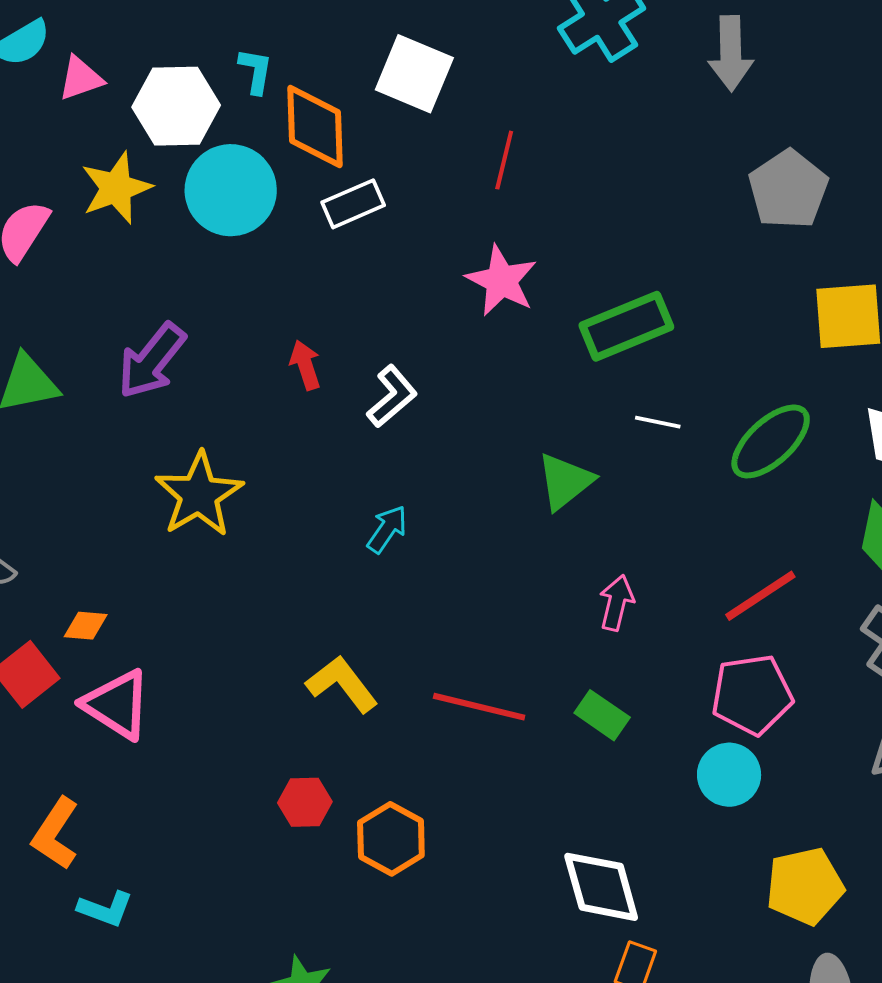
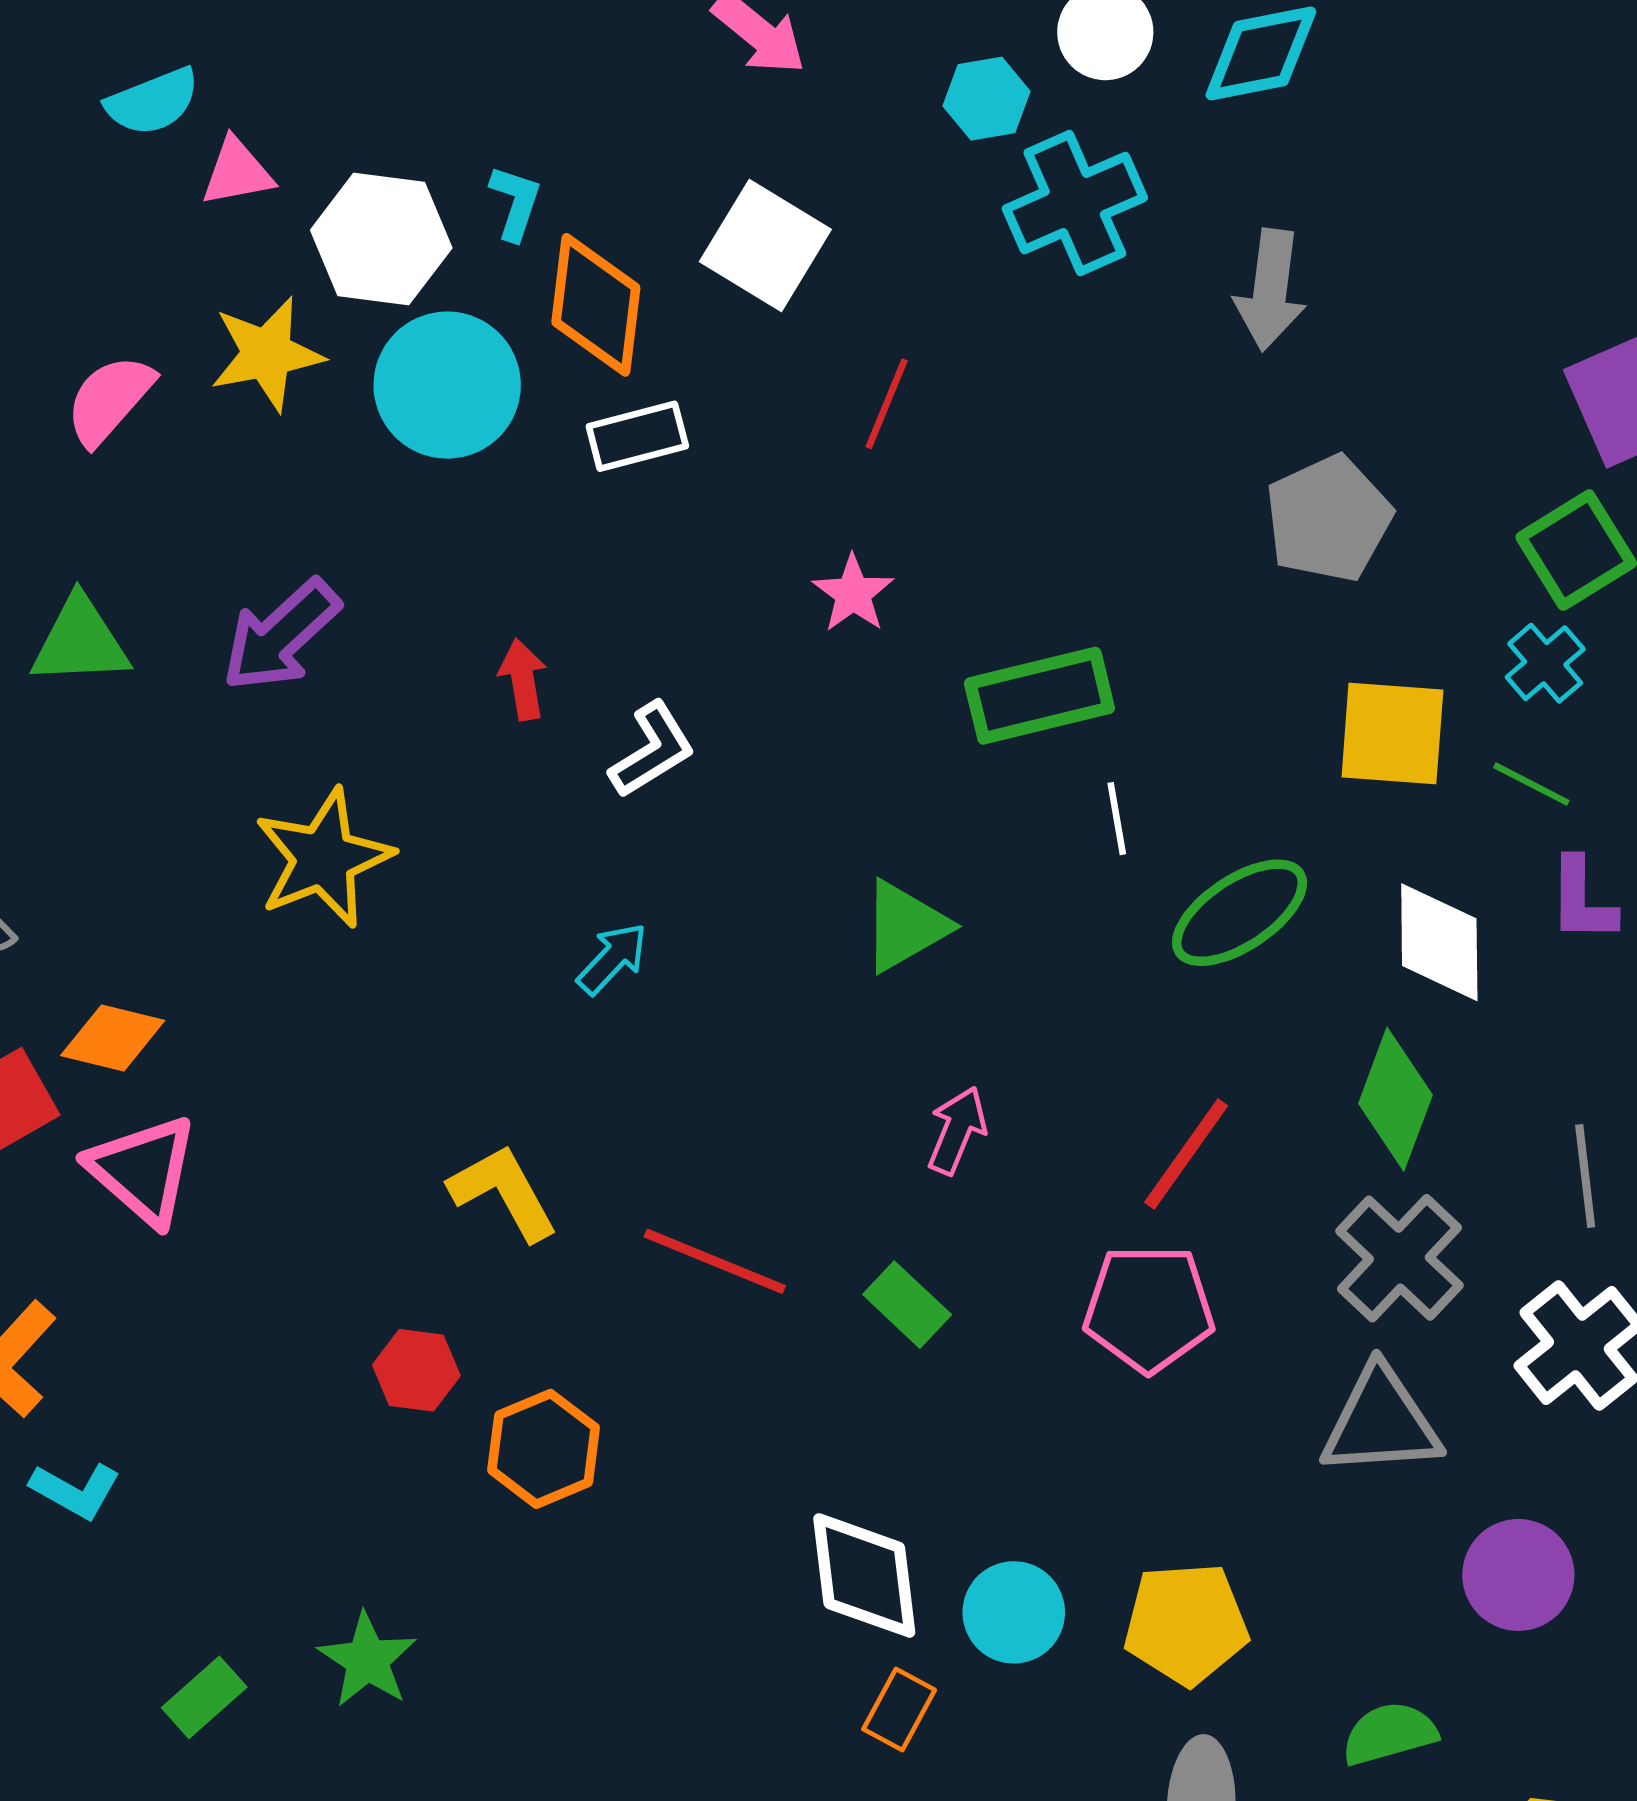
pink star: (501, 281) -> (853, 594), size x0.7
white line: (658, 422) -> (1117, 819), moved, turned 60
red line: (760, 596) -> (1186, 1154), turned -30
orange diamond: (86, 626) -> (113, 1038), size x1.4
cyan circle: (729, 775) -> (1014, 1612), moved

